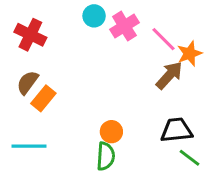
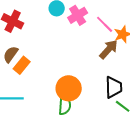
black trapezoid: (177, 130) -> (114, 87), turned 95
orange circle: (111, 132) -> (69, 88), size x1.6

